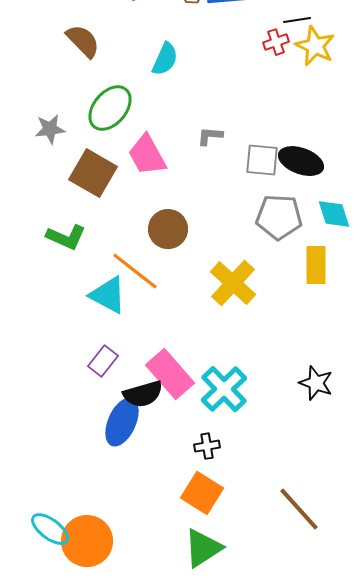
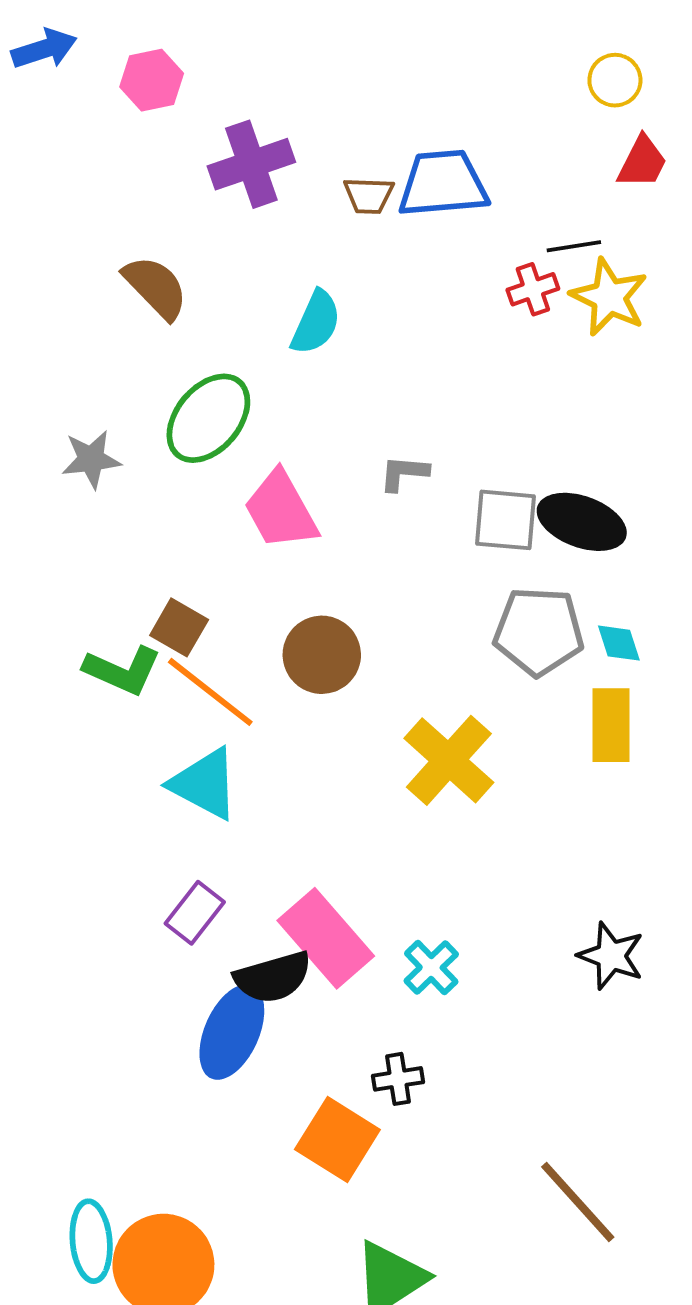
brown square: (93, 173) -> (179, 627), moved, size x0.6
cyan diamond: (334, 214) -> (619, 643), moved, size x0.7
orange line: (135, 271) -> (210, 692), moved
cyan cross: (224, 389) -> (431, 968), size x0.6
orange square: (202, 493) -> (337, 1140), moved
cyan ellipse: (50, 529) -> (91, 1241), turned 48

